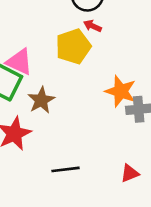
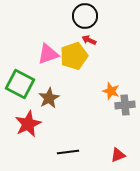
pink triangle: (19, 62) -> (48, 54), moved, turned -45
orange star: (121, 91) -> (111, 91), size x0.7

